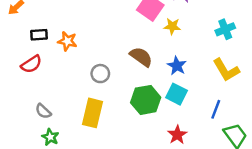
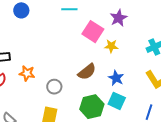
orange star: (67, 41) -> (27, 73), moved
brown semicircle: (141, 57) -> (87, 72), turned 108

